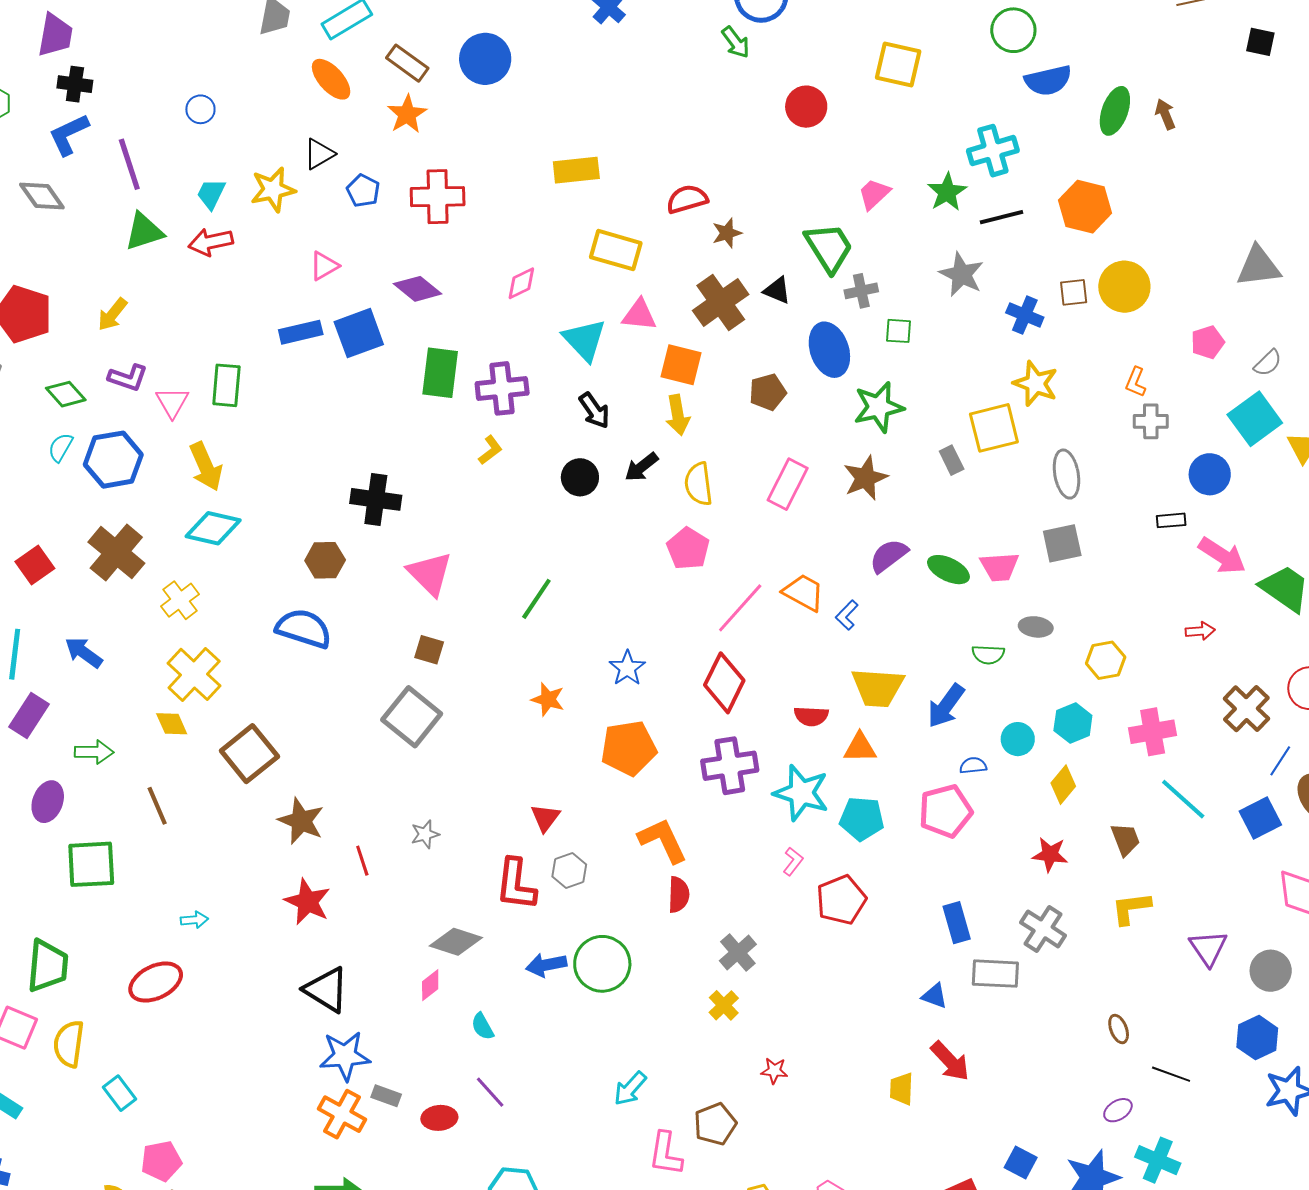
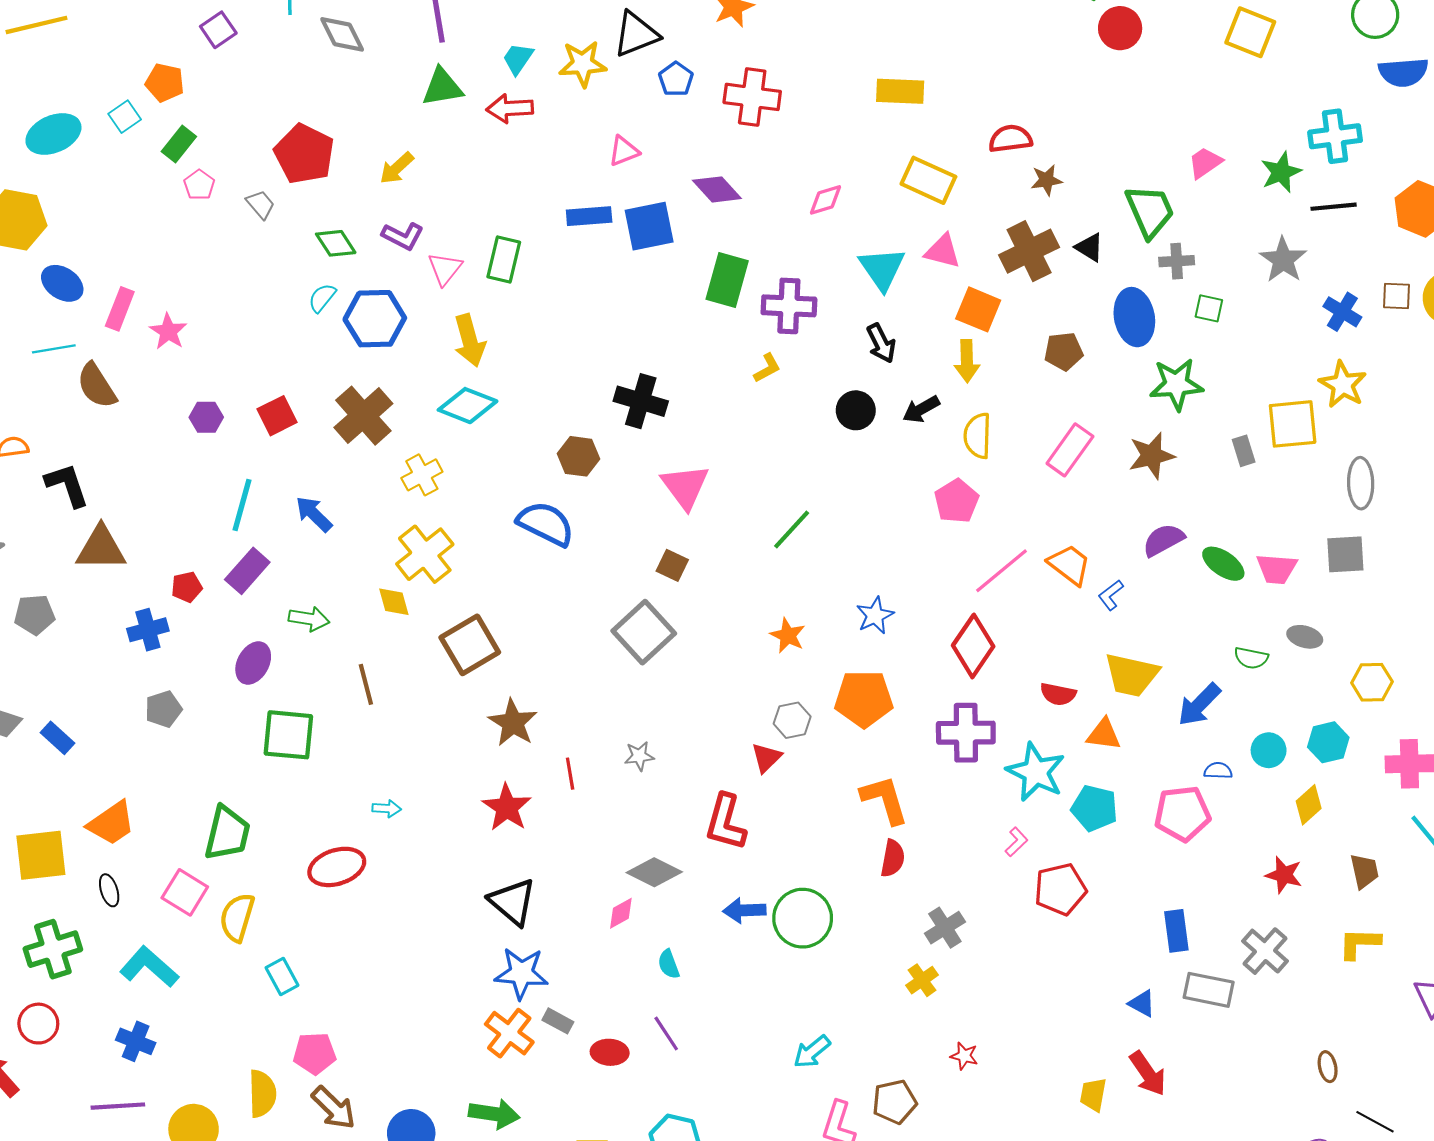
red circle: (806, 107) -> (1120, 28), moved
black triangle: (319, 154) -> (636, 34), size x1.4
gray hexagon: (569, 870) -> (792, 720), moved

